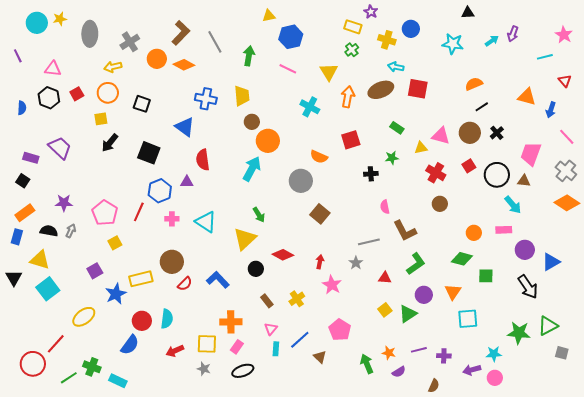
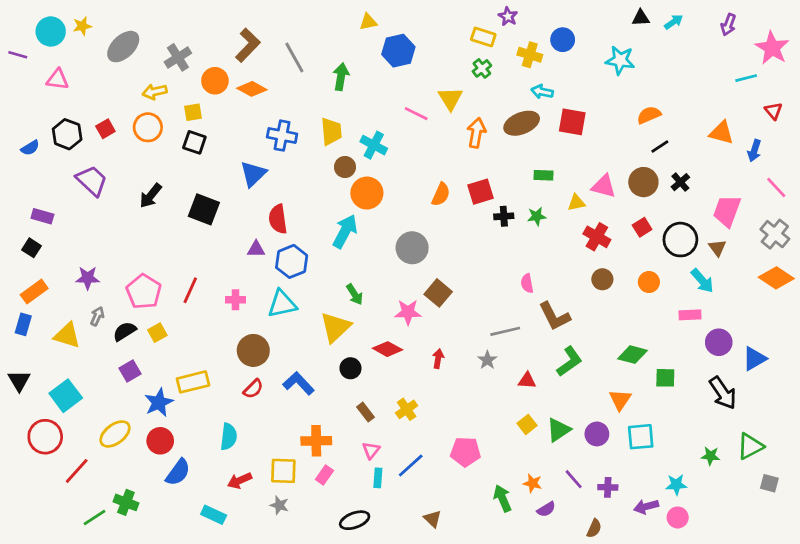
gray ellipse: (90, 34) -> (123, 47), turned 45
purple arrow: (513, 34) -> (728, 25), moved
pink star: (564, 35) -> (772, 48), size x1.4
cyan arrow: (492, 41) -> (674, 22), moved
purple line: (18, 56) -> (18, 55), moved, turned -48
pink triangle: (53, 69) -> (58, 79), moved
pink line: (288, 69) -> (416, 114), moved
cyan cross: (310, 107) -> (374, 145), moved
blue semicircle: (22, 108) -> (30, 148), turned 56
yellow square: (101, 119) -> (193, 112), moved
blue triangle: (185, 127) -> (253, 174), turned 40
green rectangle: (397, 128) -> (543, 175), turned -32
purple trapezoid: (60, 148) -> (92, 181), moved
orange semicircle: (319, 157) -> (441, 194), moved, turned -90
black cross: (371, 174) -> (504, 216), moved
brown triangle: (524, 181) -> (717, 248), turned 48
blue hexagon: (160, 191) -> (292, 261), moved
cyan triangle: (206, 222) -> (282, 304), turned -45
black semicircle: (49, 231) -> (125, 331), moved, turned -42
orange circle: (474, 233) -> (649, 282), moved
yellow triangle: (40, 260) -> (67, 335), moved
brown circle: (172, 262) -> (253, 350), moved
pink star: (332, 285) -> (408, 312), moved, turned -30
purple circle: (424, 295) -> (597, 434), moved
red circle: (142, 321) -> (160, 441), moved
pink pentagon: (340, 330) -> (465, 452), turned -30
green star: (519, 333) -> (711, 456), size x0.6
purple line: (419, 350) -> (574, 479), turned 63
brown triangle: (320, 357) -> (433, 519), moved
red circle: (33, 364) -> (45, 437), moved
black ellipse: (243, 371) -> (355, 520), moved
cyan rectangle: (118, 381) -> (214, 515), moved

